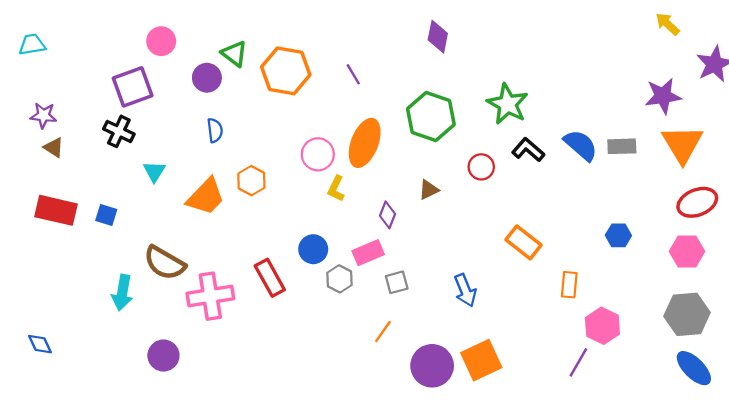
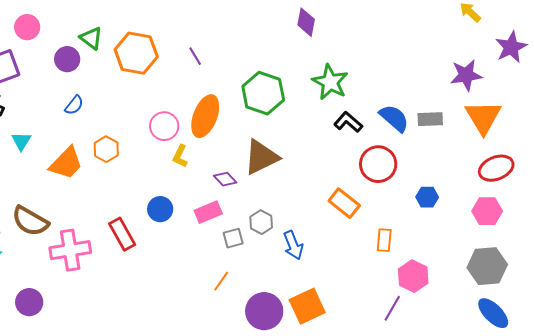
purple diamond: (438, 37) -> (306, 22), moved
blue semicircle: (215, 130) -> (74, 105), turned 45
red circle: (481, 167) -> (378, 164), moved, size x1.6
brown triangle: (429, 190) -> (261, 157), size x2.0
purple diamond: (388, 215) -> (225, 179), turned -65
gray hexagon: (340, 279) -> (261, 222), moved

